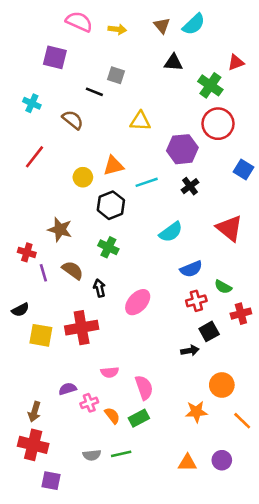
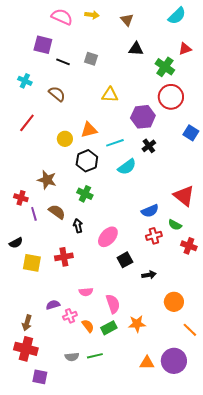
cyan semicircle: (194, 24) -> (177, 16), moved
yellow arrow: (117, 29) -> (92, 15), moved
black line: (94, 92) -> (63, 62), moved
red triangle: (229, 228) -> (184, 196), moved
cyan semicircle: (171, 232) -> (127, 167), moved
red cross: (241, 314) -> (189, 246), turned 35
red cross: (82, 328) -> (64, 257), size x0.7
black square: (209, 331) -> (125, 260), moved
orange star: (196, 412) -> (137, 324), moved
purple circle: (222, 460) -> (174, 361), size x1.6

